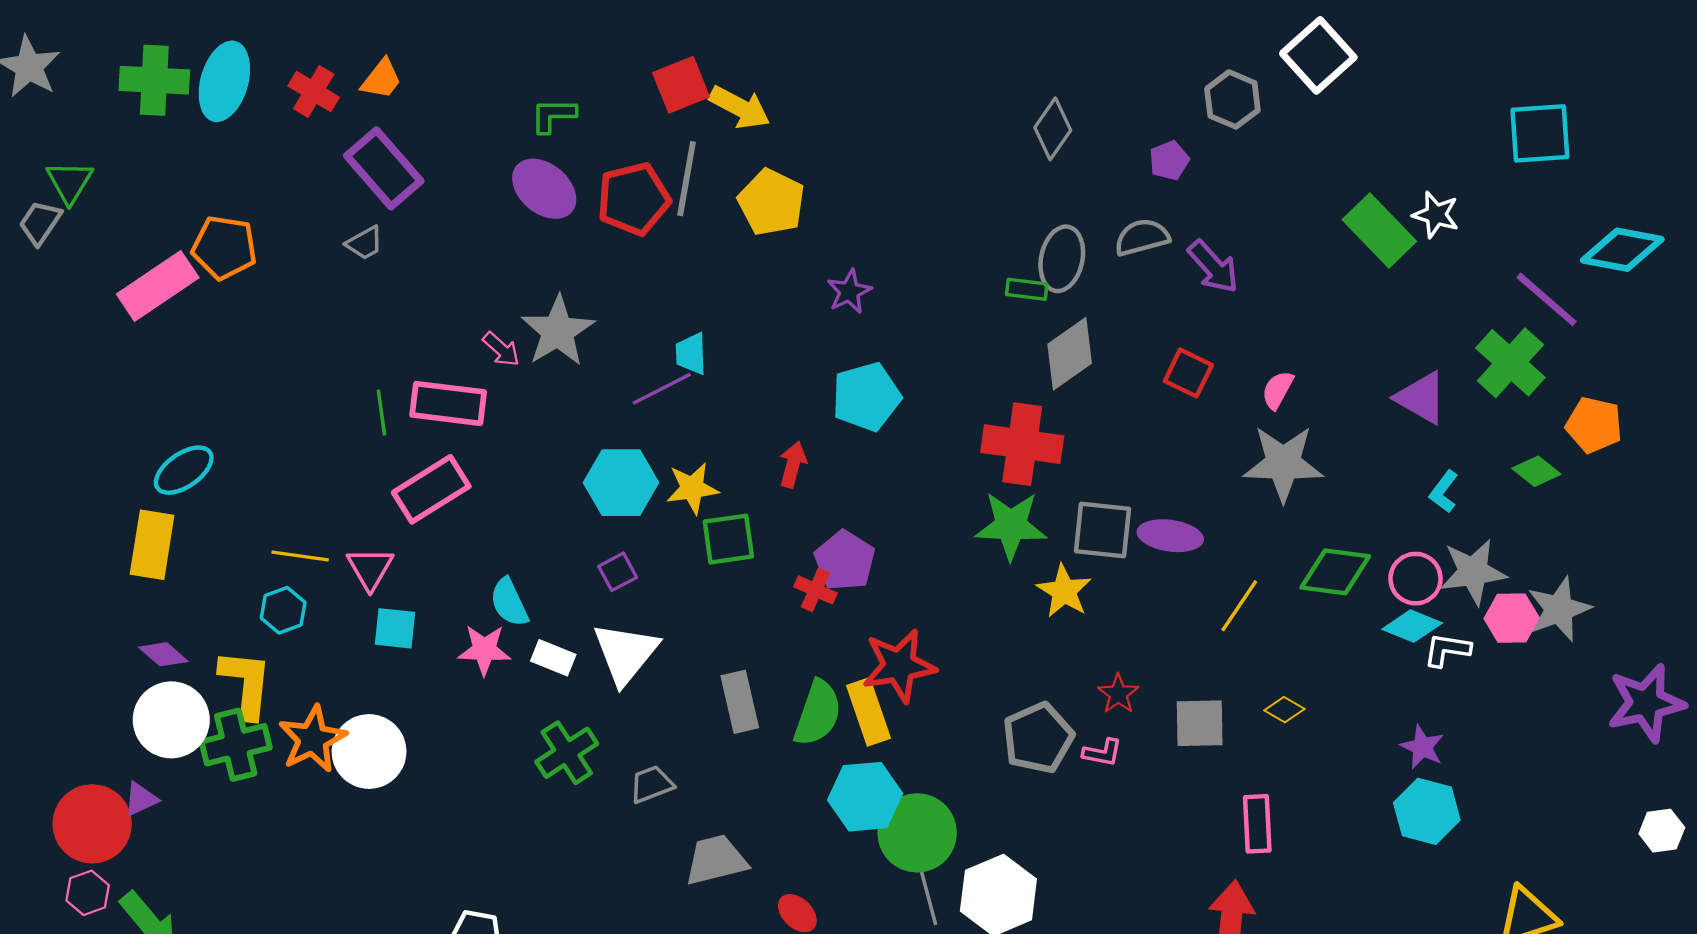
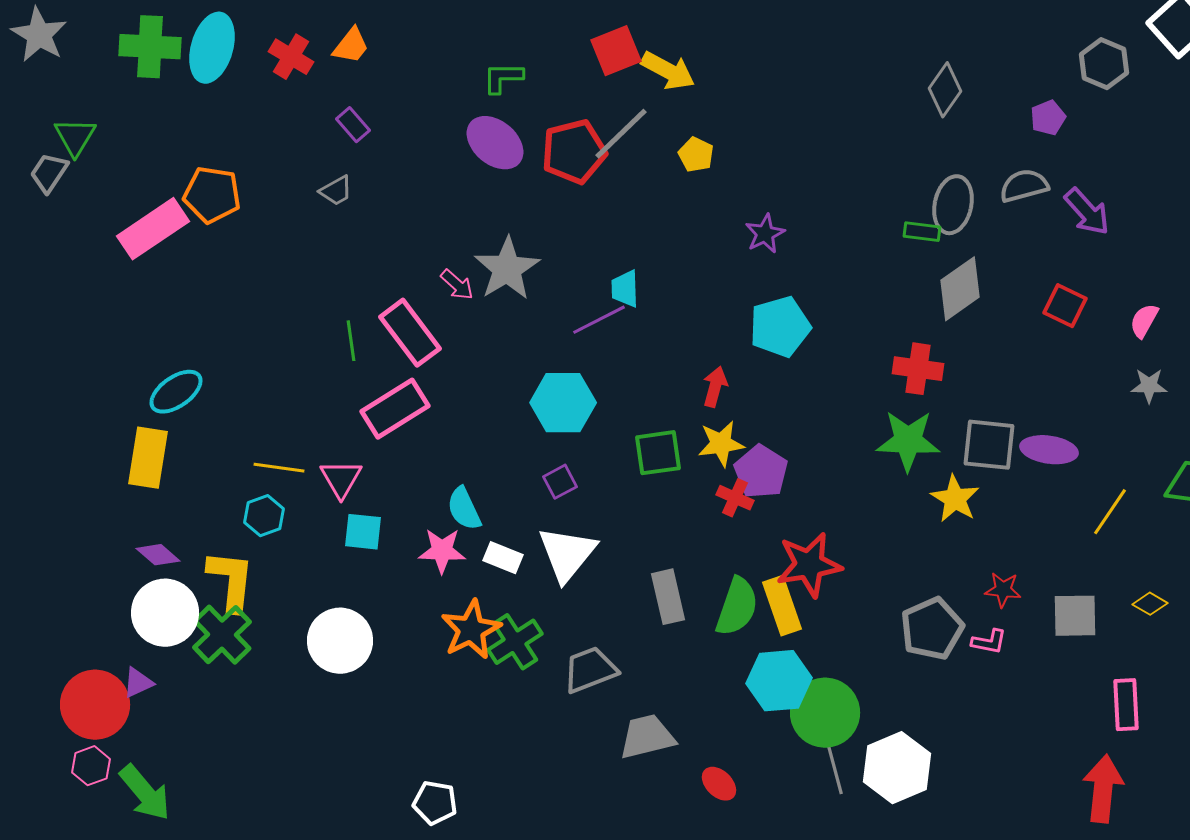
purple rectangle: (384, 168) -> (353, 125), size x0.5
gray line: (687, 179) -> (621, 134), turned 36
yellow pentagon: (771, 202) -> (696, 155), size x0.6
pink rectangle: (448, 403) -> (410, 333), turned 46
red cross: (1022, 444) -> (918, 369), size x0.7
gray star: (1283, 463) -> (1149, 386), size x0.5
yellow star: (692, 488) -> (721, 444), moved
red star: (1118, 694) -> (1003, 590), turned -30
orange star: (313, 739) -> (471, 630), moved
green cross: (236, 745) -> (222, 635), turned -30
gray trapezoid: (652, 784) -> (590, 670), size x1.4

